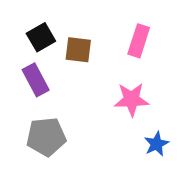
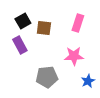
gray pentagon: (46, 137) -> (47, 77), moved

